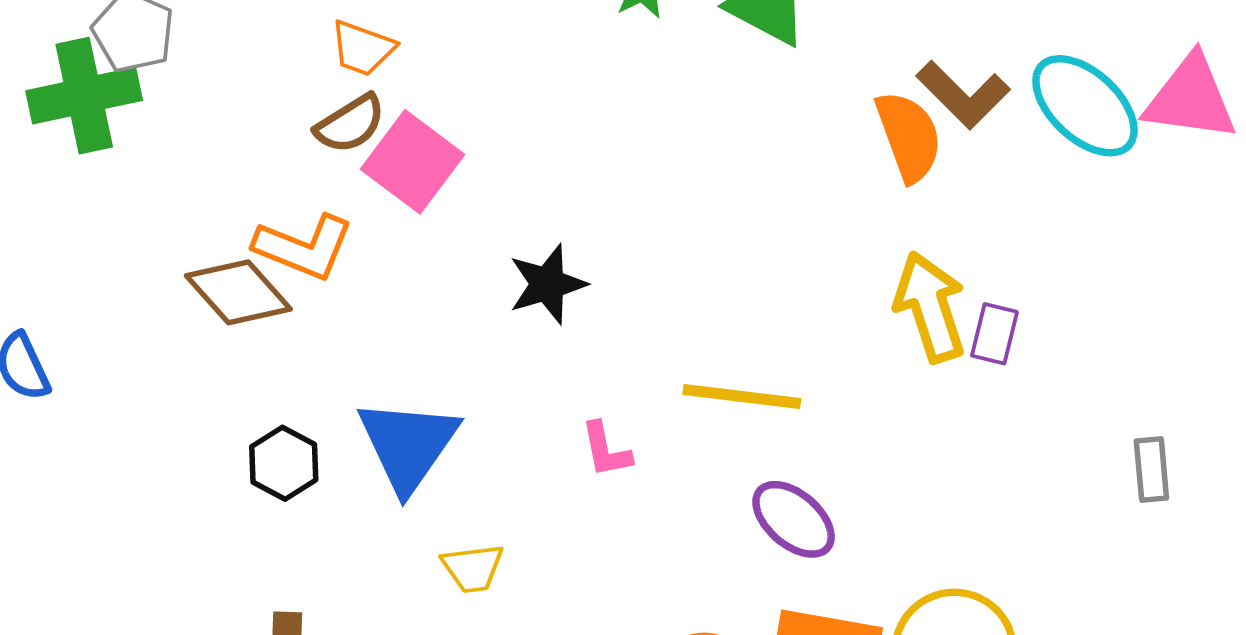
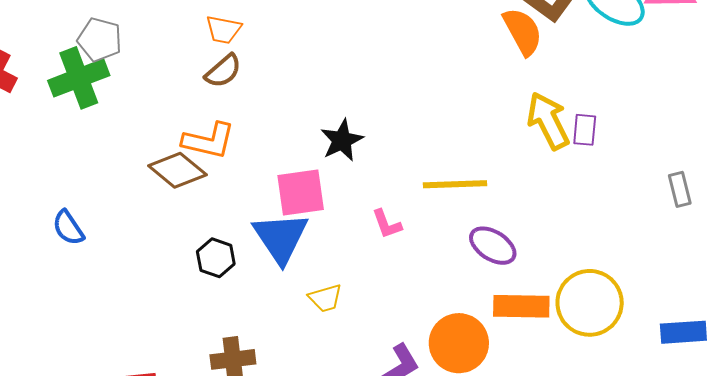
pink square: (412, 162) -> (301, 193), moved, turned -36

